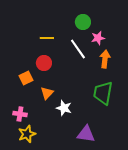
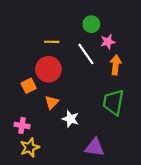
red circle: (44, 63) -> (48, 69), size x1.5

